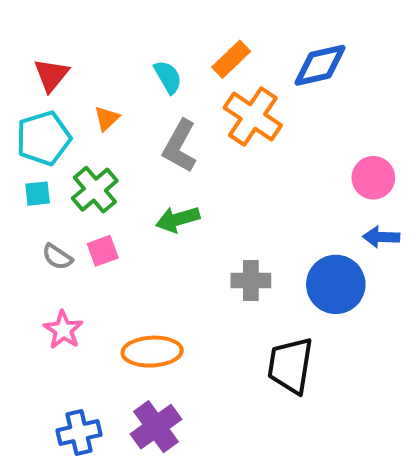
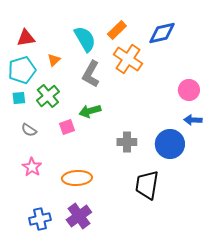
red triangle: (51, 75) -> (26, 38), turned 42
cyan semicircle: (168, 77) -> (85, 39), size x1.5
pink square: (103, 251) -> (67, 127), moved

